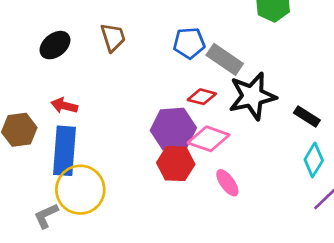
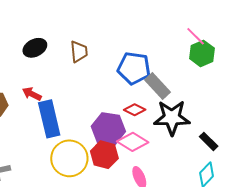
blue pentagon: (189, 43) -> (134, 68), size x1.4
blue rectangle: (64, 151) -> (49, 119), moved, turned -30
yellow circle: (80, 190) -> (69, 158), moved

